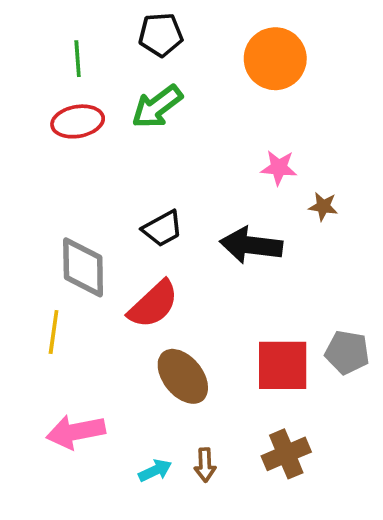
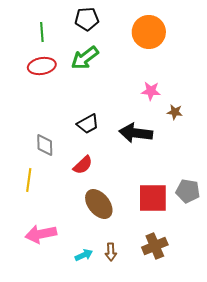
gray diamond: (83, 267) -> (45, 145), size x0.7
red semicircle: (153, 304) -> (83, 165), size x0.7

